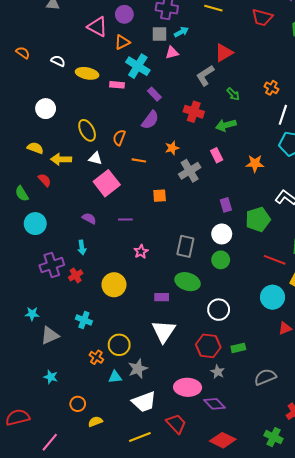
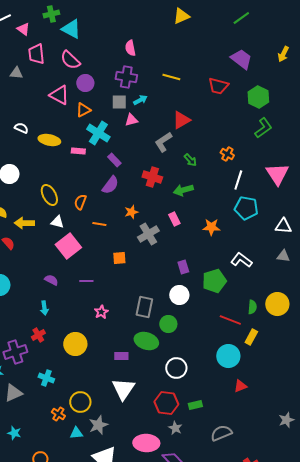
green circle: (221, 260) -> (168, 324), moved
purple cross: (52, 265) -> (15, 352), moved

